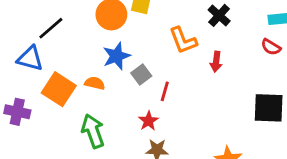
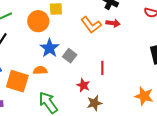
red arrow: (216, 62) -> (113, 23), moved, turned -72
red line: (165, 91) -> (102, 68), moved

